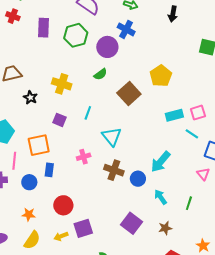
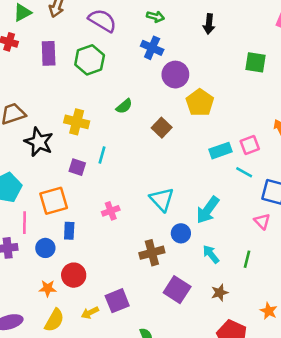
purple circle: (107, 47) -> (175, 75), moved
brown square: (129, 94) -> (162, 128), size x0.7
black star: (30, 97) -> (39, 142), size x1.6
cyan line: (88, 113) -> (102, 155), moved
cyan triangle: (112, 136) -> (162, 199), moved
brown cross: (114, 170) -> (152, 253), moved, turned -30
red circle: (63, 205) -> (74, 275), moved

